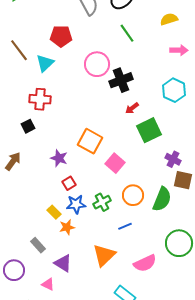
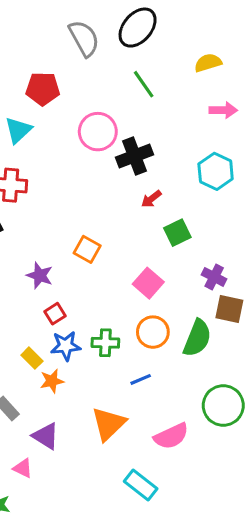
green square: (149, 130) -> (177, 233), size x0.7
orange square: (90, 141) -> (87, 249), size x0.7
pink square: (115, 163) -> (148, 283), moved
green cross: (102, 202) -> (105, 343), turned 30

